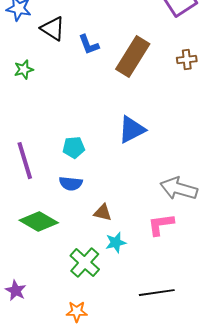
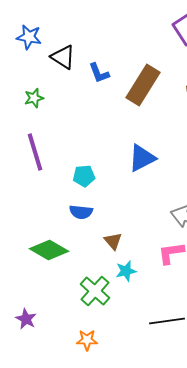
purple line: (25, 161) -> (35, 152), moved
brown triangle: (103, 213) -> (113, 241), turned 36

